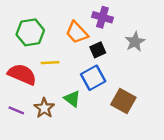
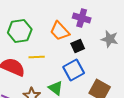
gray star: (135, 42) -> (110, 39), turned -30

